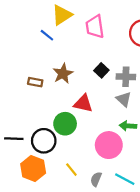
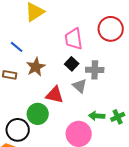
pink trapezoid: (95, 27) -> (74, 39), moved
blue line: (47, 35) -> (17, 47), moved
gray triangle: (124, 99) -> (80, 86), moved

